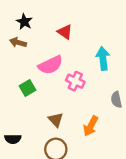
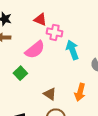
cyan arrow: (103, 58) -> (72, 50), moved
pink cross: (75, 81) -> (54, 32), moved

